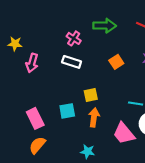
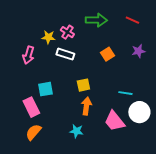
yellow star: (15, 44) -> (48, 37), moved
cyan square: (67, 111) -> (45, 89), moved
cyan star: (88, 152) -> (76, 131), moved

